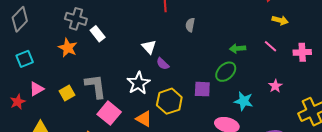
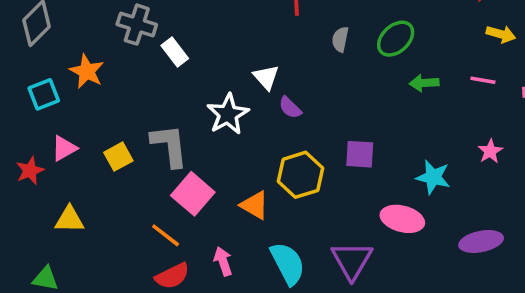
pink line: (271, 46) -> (483, 80), turned -32
orange star: (68, 48) -> (87, 71), moved
green ellipse: (226, 72) -> (396, 39), moved
white star: (138, 83) -> (228, 114), moved

